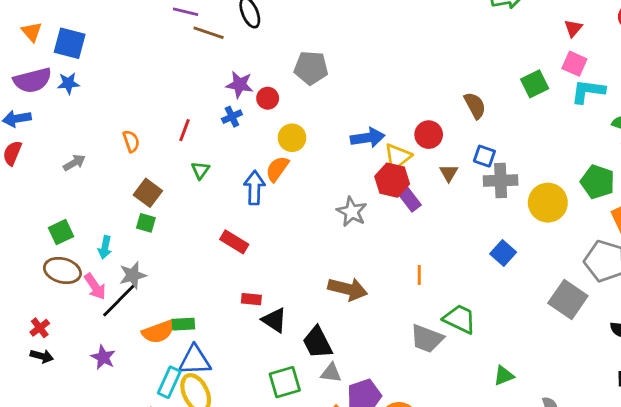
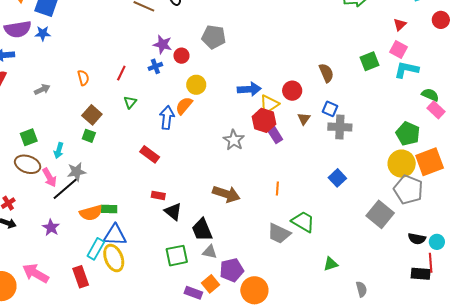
yellow circle: (548, 203) -> (402, 164), moved

